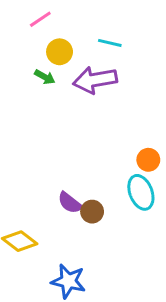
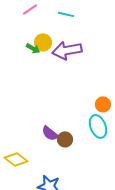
cyan line: (110, 43) -> (66, 14), moved
yellow circle: (60, 52) -> (43, 42), moved

